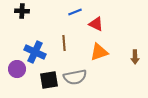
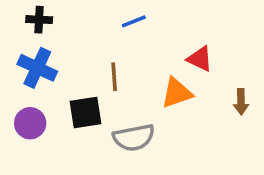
red triangle: (96, 24) -> (200, 59), moved
blue cross: (35, 52) -> (37, 68), moved
black square: (49, 80) -> (86, 113), moved

